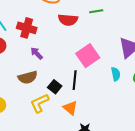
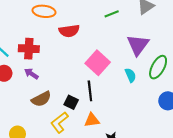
green line: (96, 11) -> (112, 14), moved
purple arrow: (37, 53) -> (31, 74), moved
orange triangle: (70, 108) -> (92, 120), turned -35

